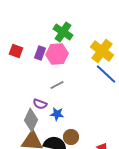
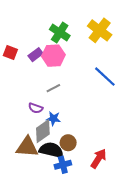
yellow cross: (102, 51) -> (100, 30), moved
purple rectangle: (40, 53) -> (36, 55), turned 32
gray diamond: (31, 120) -> (43, 131), moved, turned 30

